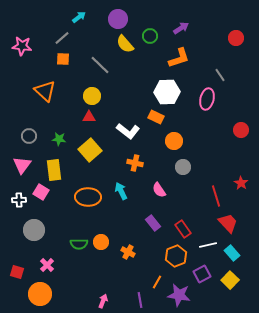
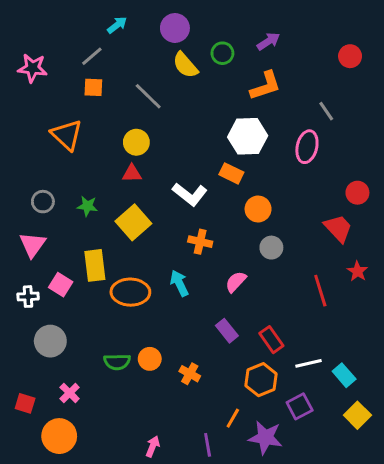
yellow rectangle: (54, 170) -> (95, 265), moved
pink semicircle: (159, 190) -> (236, 282), turned 77
red trapezoid: (228, 223) -> (338, 228), moved
yellow square: (230, 280) -> (357, 415), moved

